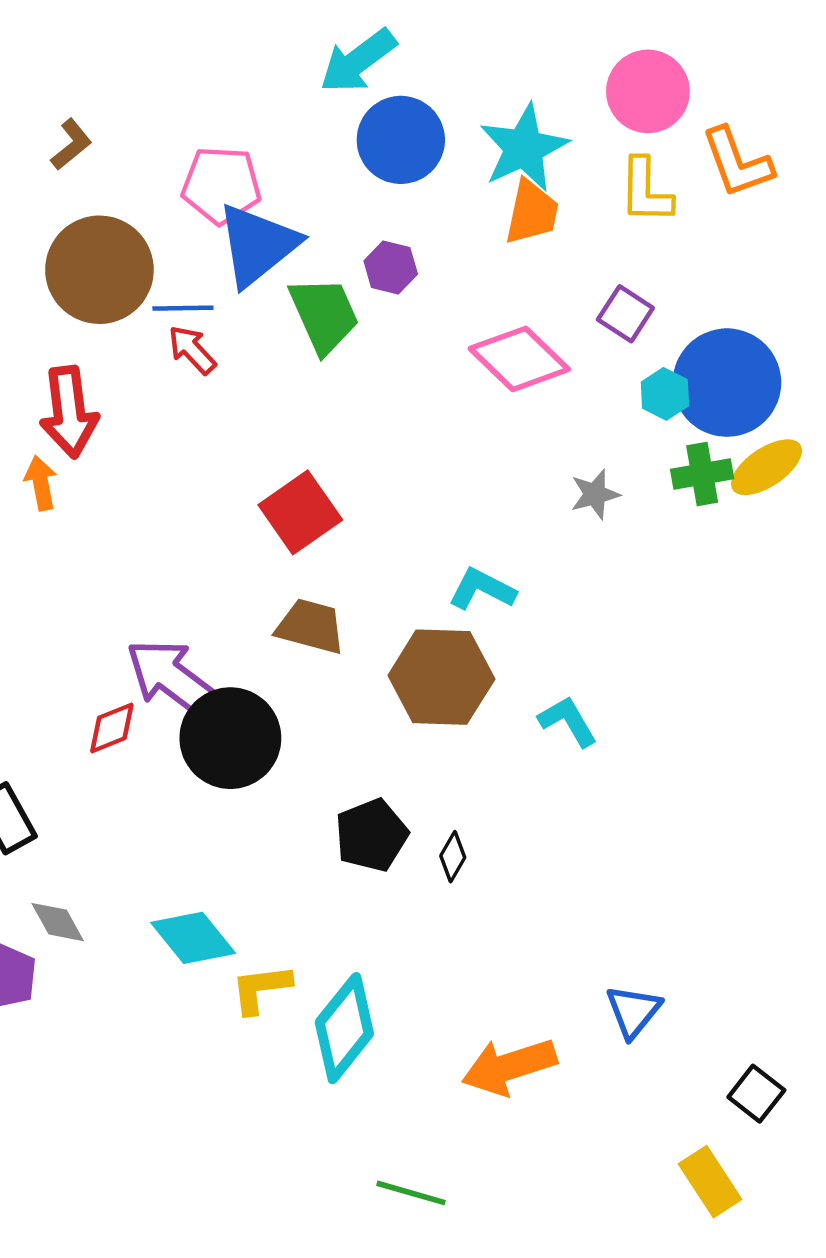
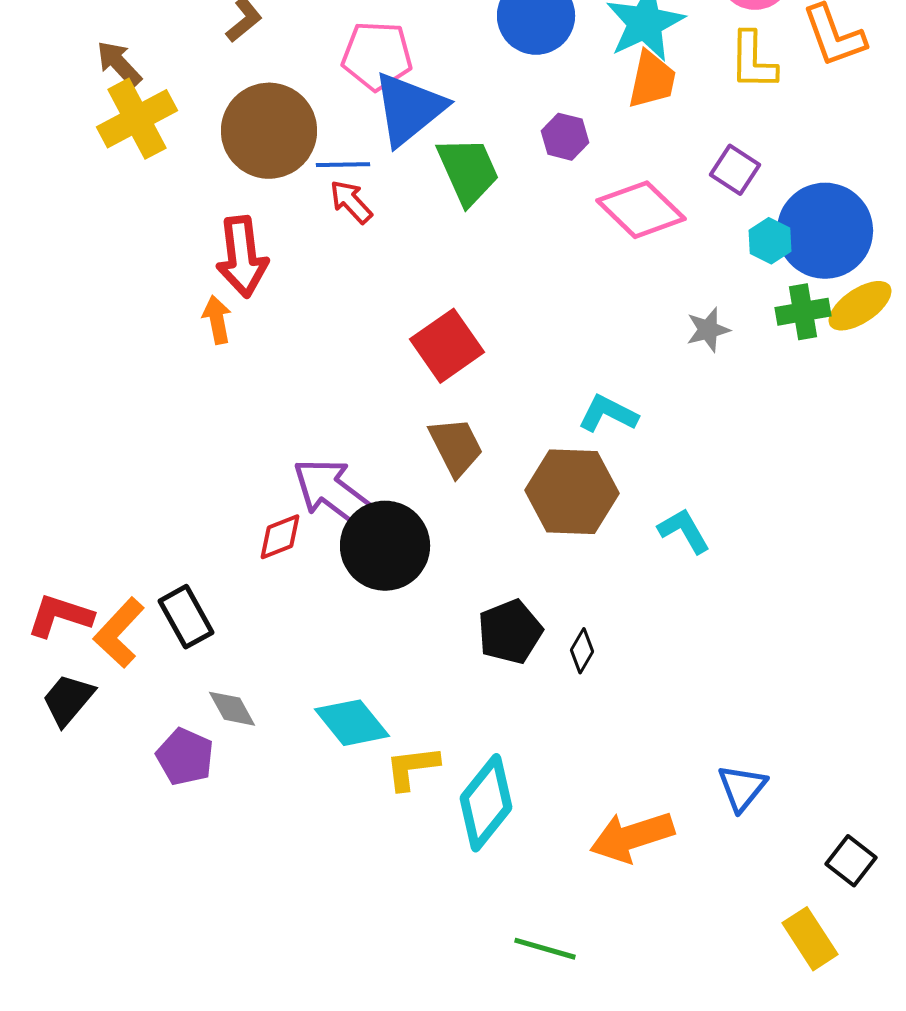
purple hexagon: (391, 267) -> (565, 137), moved
brown trapezoid: (311, 626) -> (456, 447), turned 48

